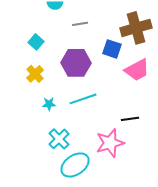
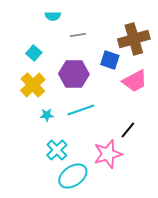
yellow cross: (35, 74) -> (33, 85), size x1.4
black line: (130, 119) -> (128, 130), turned -42

